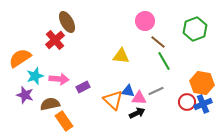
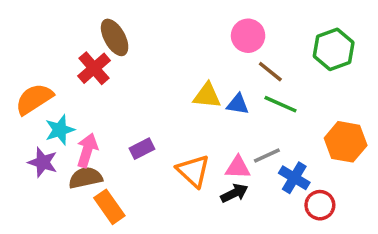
green line: (164, 61) -> (281, 104), turned -36
pink arrow: (59, 79) -> (87, 150), moved, turned -78
blue triangle: (128, 91) -> (238, 104), moved
red circle: (187, 102) -> (320, 205), moved
blue cross: (203, 104) -> (294, 178), moved, turned -36

